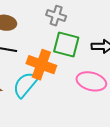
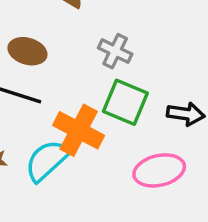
pink ellipse: (91, 81) -> (159, 170), turned -36

